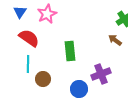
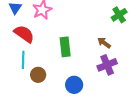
brown arrow: (115, 40) -> (104, 43), moved
purple cross: (101, 74) -> (107, 65), moved

